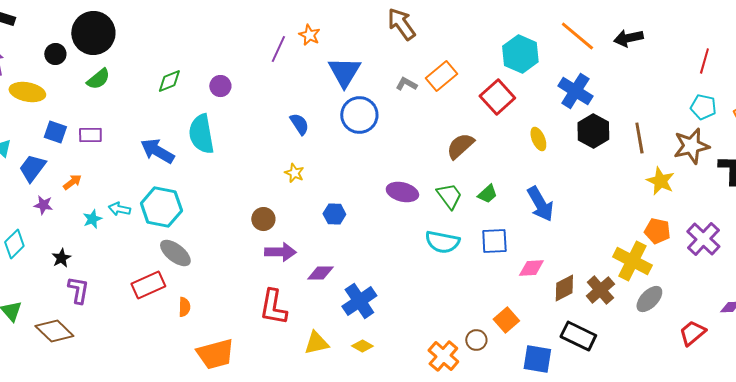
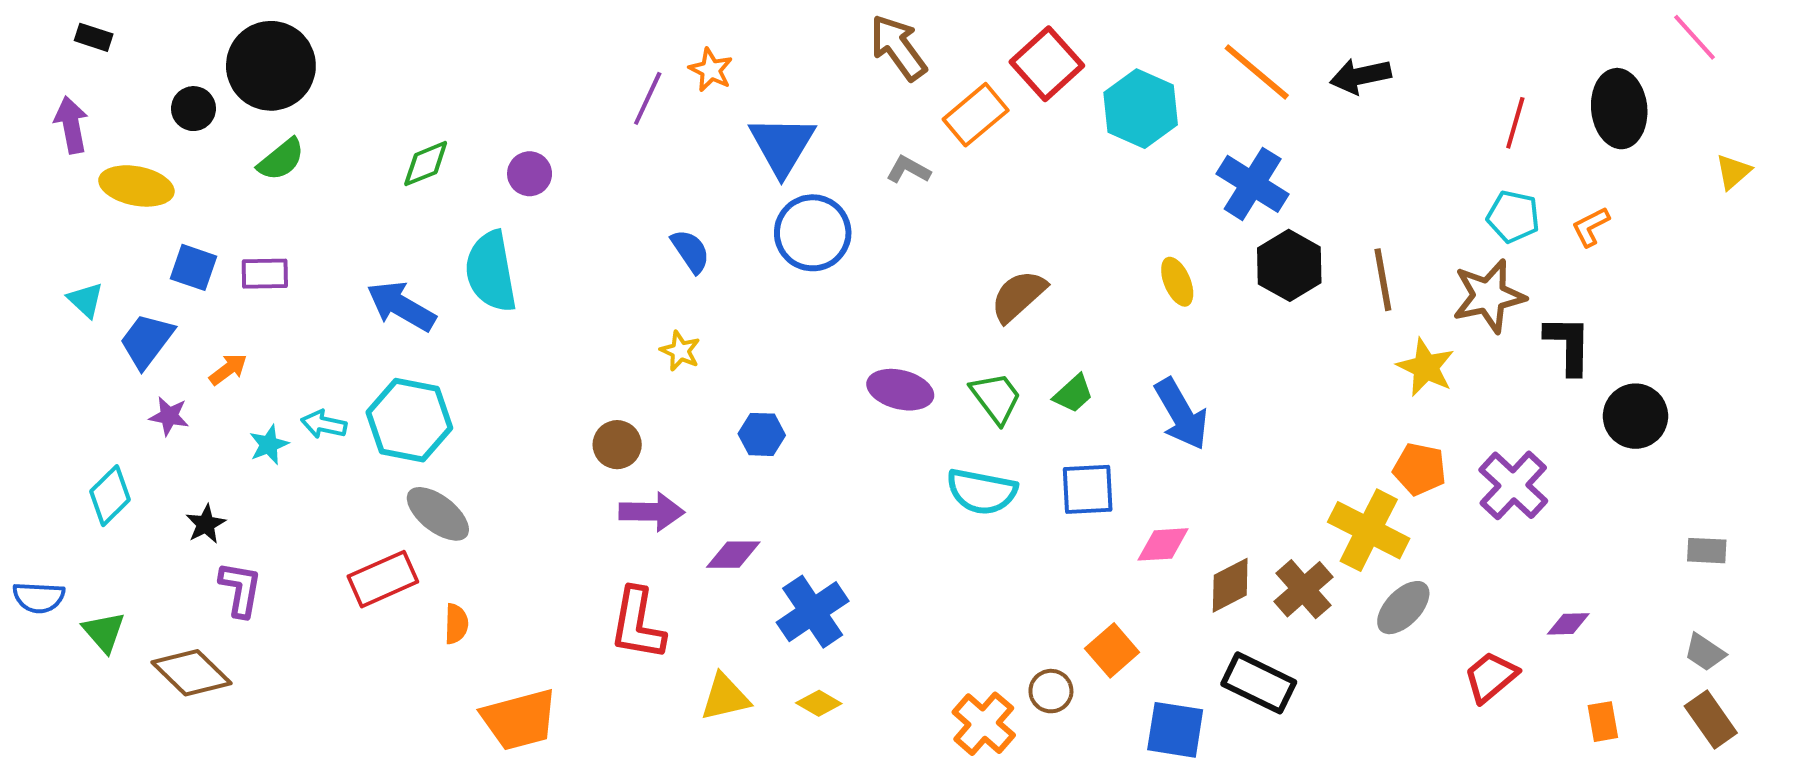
orange rectangle: (441, 76) -> (976, 115), moved
red square: (497, 97) -> (1047, 64), moved

